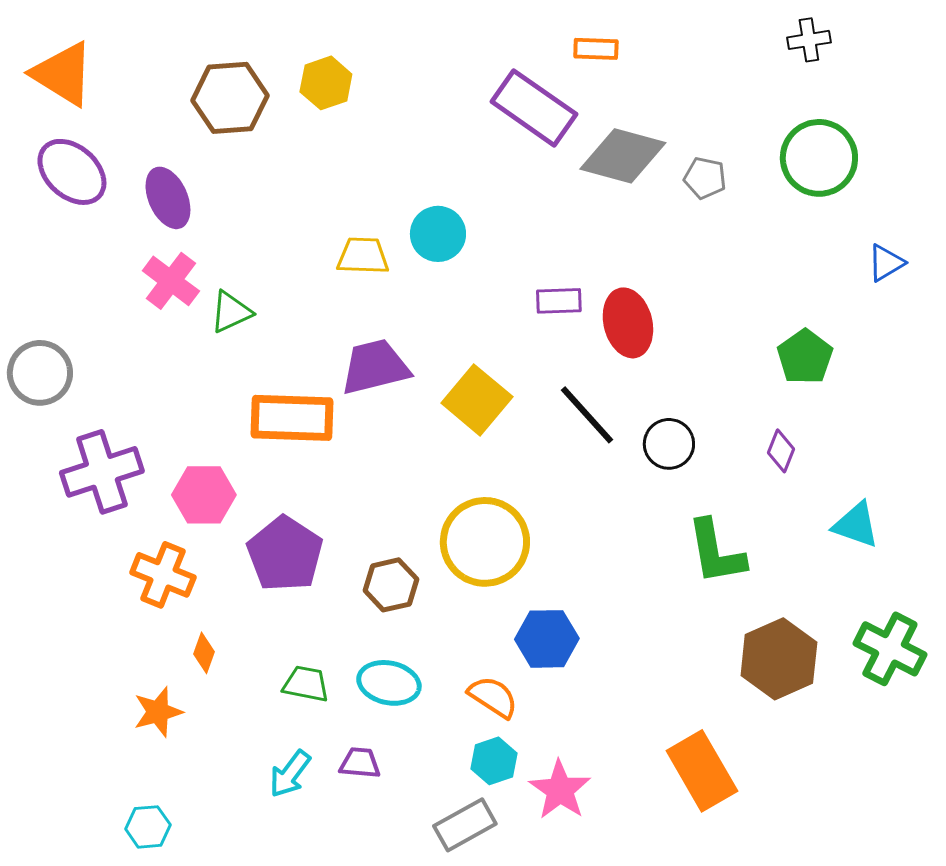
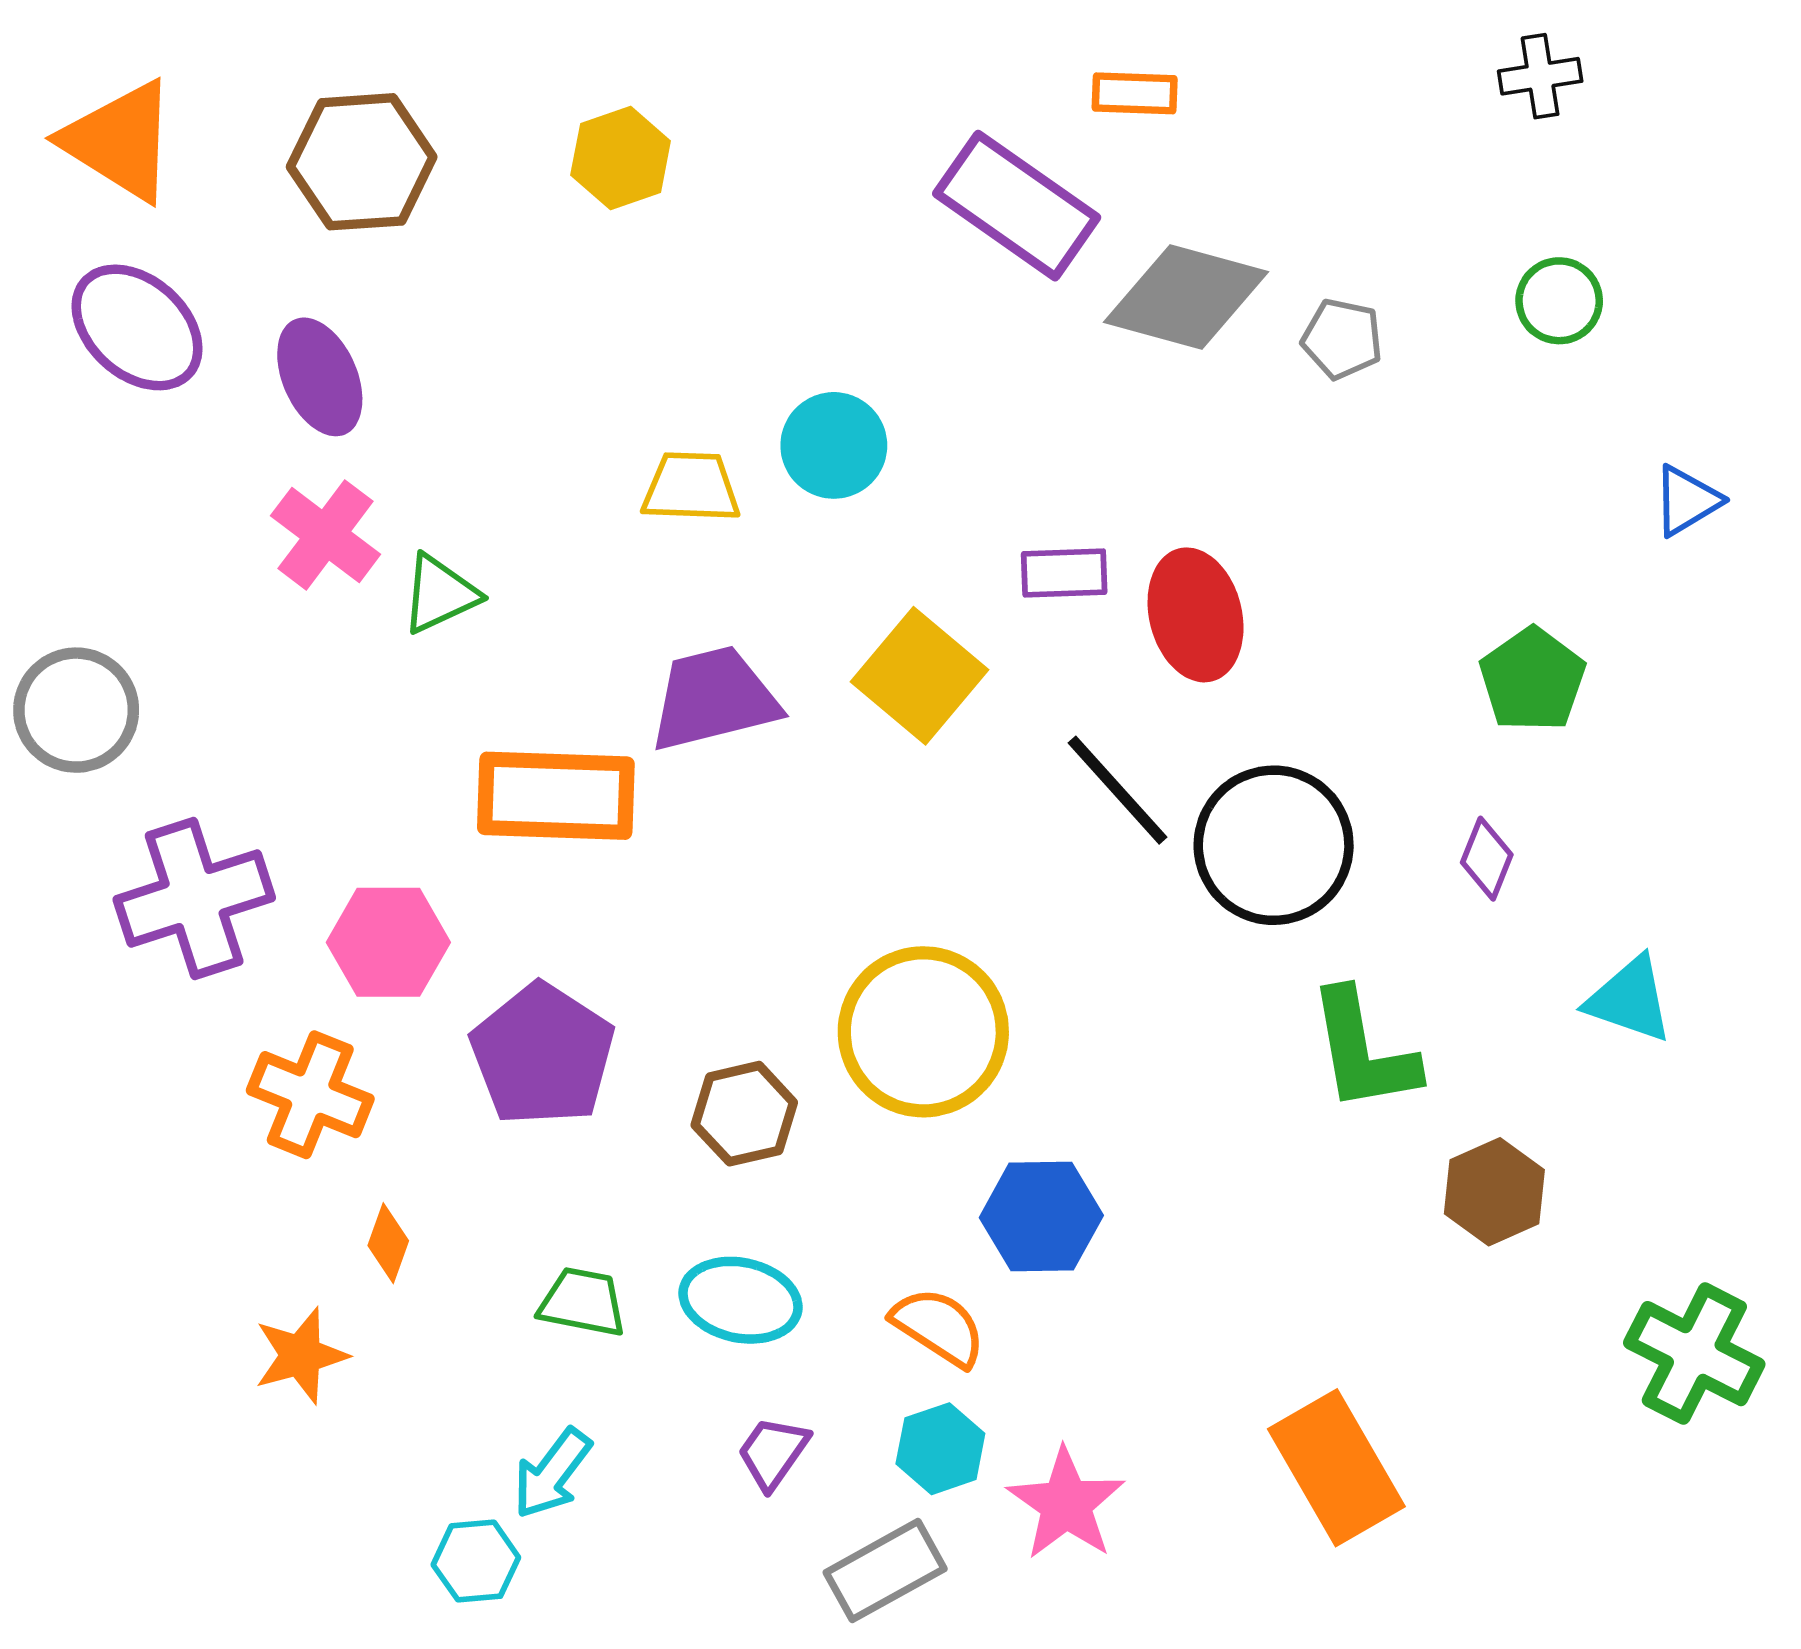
brown hexagon: (230, 98) -> (362, 162), moved
green circle: (819, 158) -> (1559, 301), size x0.6
yellow square: (477, 400) -> (919, 676), moved
black circle: (669, 444) -> (1274, 845), size x1.6
green cross: (890, 649) -> (1694, 1354), moved
brown hexagon: (779, 659) -> (1494, 1192), moved, size x0.7
purple trapezoid: (360, 763) -> (773, 1453), moved, turned -60
cyan hexagon: (148, 827) -> (476, 1561), moved

